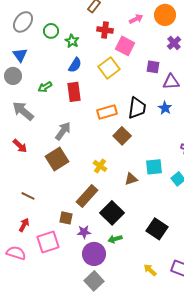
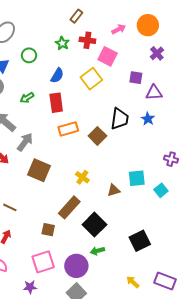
green circle: (51, 31) -> (29, 55), moved
green star: (72, 41) -> (62, 43), moved
orange rectangle: (107, 112) -> (68, 129), moved
gray arrow: (63, 131) -> (25, 142), moved
brown square: (122, 136) -> (97, 136), moved
brown square: (57, 159) -> (39, 170), turned -35
black square: (157, 229) -> (140, 241), turned 30
purple star: (84, 232) -> (30, 287), moved
pink square: (48, 242) -> (43, 262), moved

